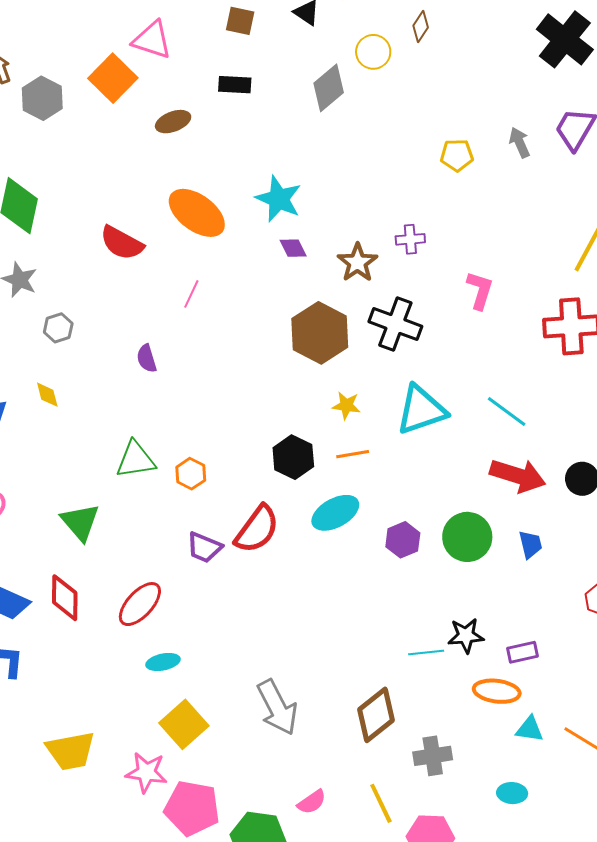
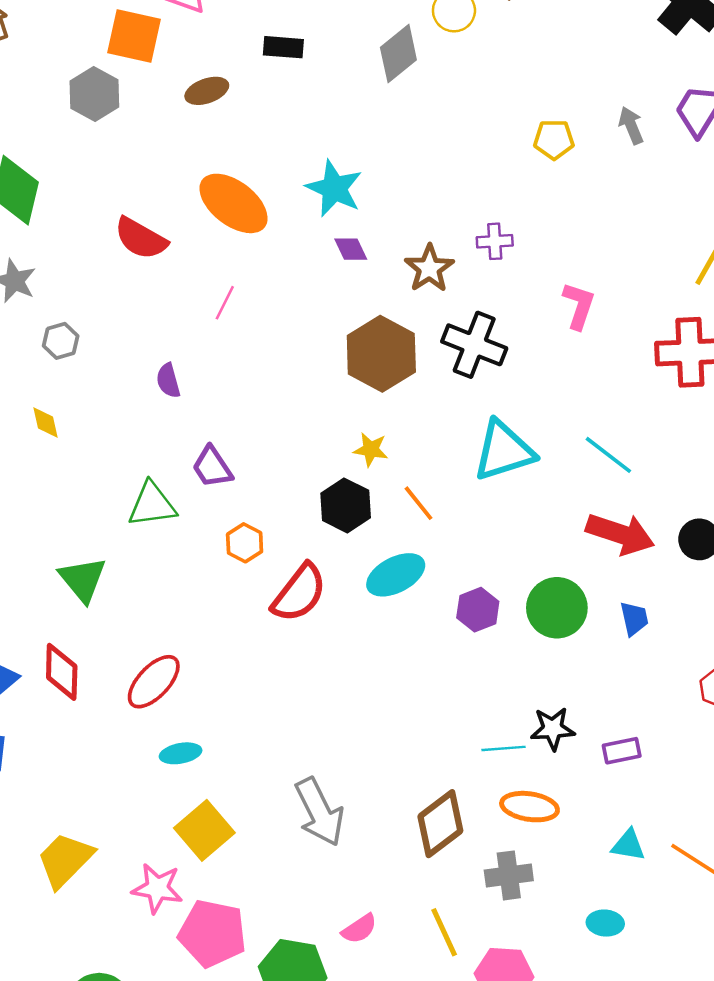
orange square: (113, 78) -> (134, 36), turned -33
gray hexagon: (42, 98) -> (94, 94), moved
yellow star: (346, 405) -> (371, 450), moved
orange line: (353, 454) -> (418, 503), turned 60
orange hexagon: (191, 474) -> (245, 543), moved
purple trapezoid: (204, 547) -> (212, 467), moved, turned 33
orange ellipse: (497, 691) -> (530, 807), moved
yellow trapezoid: (71, 751) -> (65, 860), turned 144

